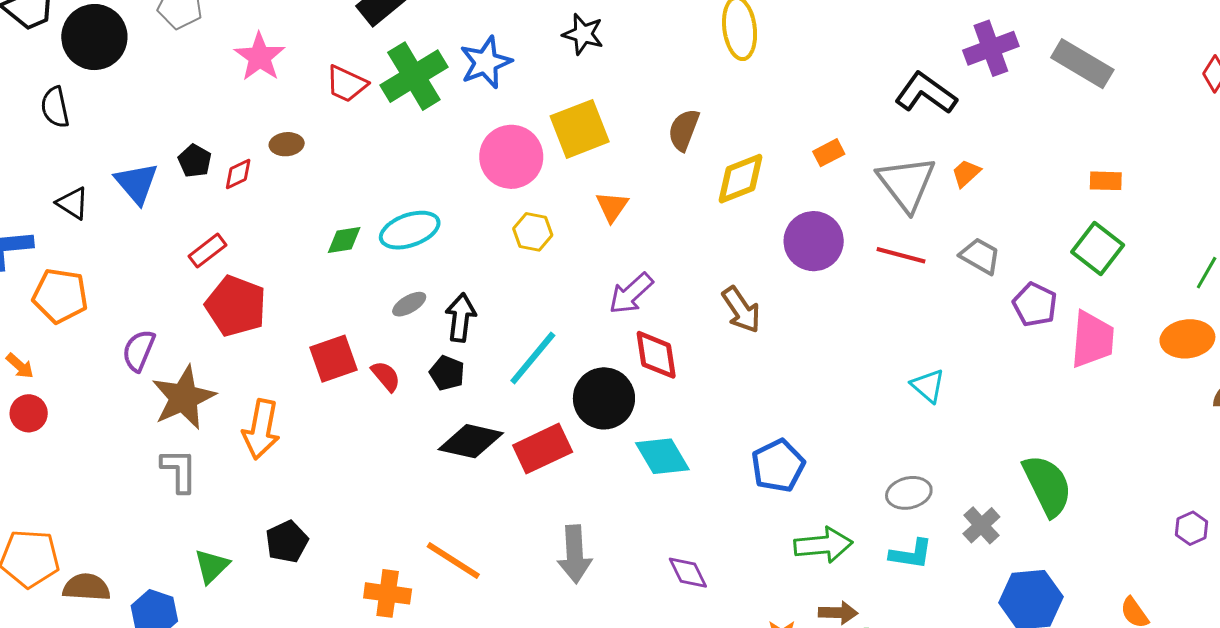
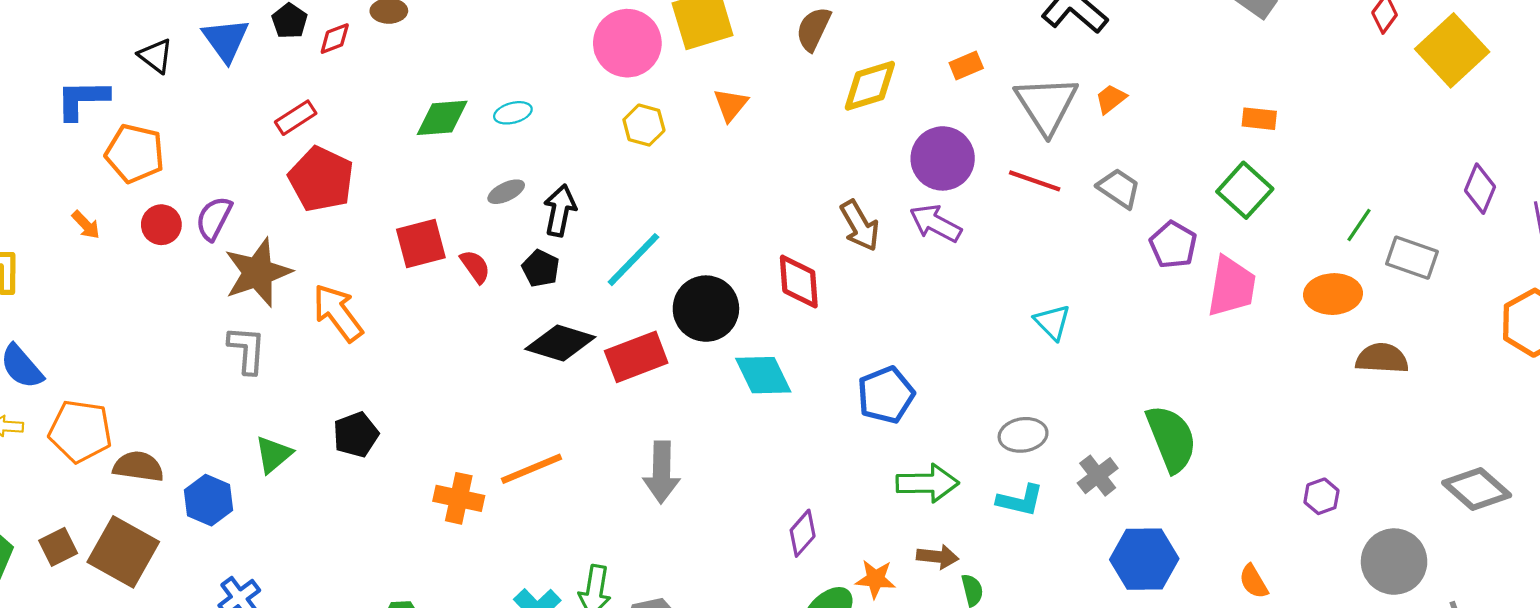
cyan ellipse: (410, 230) -> (513, 113), size x0.6
green diamond: (344, 240) -> (442, 118), size x1.4
purple arrow: (631, 294) -> (936, 223), moved, turned 66
red diamond: (656, 355) -> (799, 282), moved
red circle: (29, 413) -> (161, 225), moved
orange arrow: (261, 429) -> (338, 313), turned 128
orange line: (453, 560) -> (532, 469), turned -60
purple diamond: (688, 573) -> (803, 533), moved, turned 63

